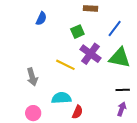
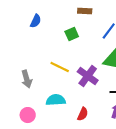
purple cross: (91, 54) -> (88, 76), moved
red semicircle: (77, 112) -> (83, 114), moved

